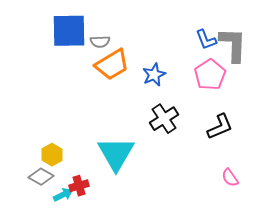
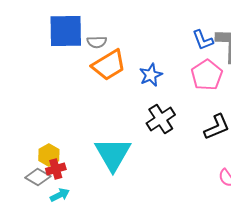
red cross: (79, 186) -> (56, 169), moved

